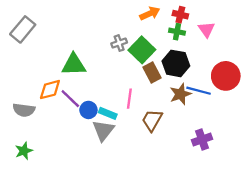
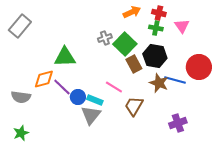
brown star: (180, 94) -> (159, 83), turned -30
pink line: (129, 99) -> (114, 87), turned -66

